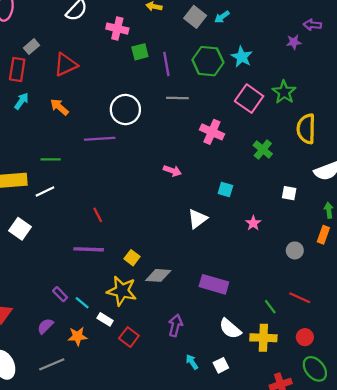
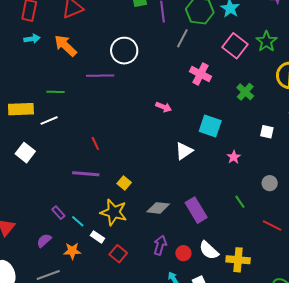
gray line: (177, 98) -> (182, 38), moved, turned -66
cyan arrow: (22, 101) -> (32, 39), turned 42
orange arrow: (59, 107) -> (65, 46), size x1.4
cyan square: (225, 190) -> (210, 126), size x1.6
gray diamond: (158, 275) -> (158, 208), moved
purple rectangle: (214, 284) -> (196, 210), turned 40
green line: (270, 307) -> (240, 202), moved
red circle: (305, 337) -> (183, 253), moved

